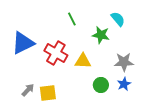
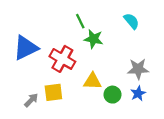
green star: (101, 35) -> (94, 39), moved
yellow triangle: (83, 61) -> (92, 81), moved
yellow square: (48, 93) -> (53, 92), moved

